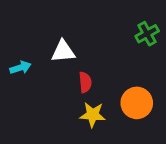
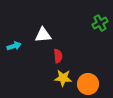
orange circle: (137, 103) -> (88, 84), moved

